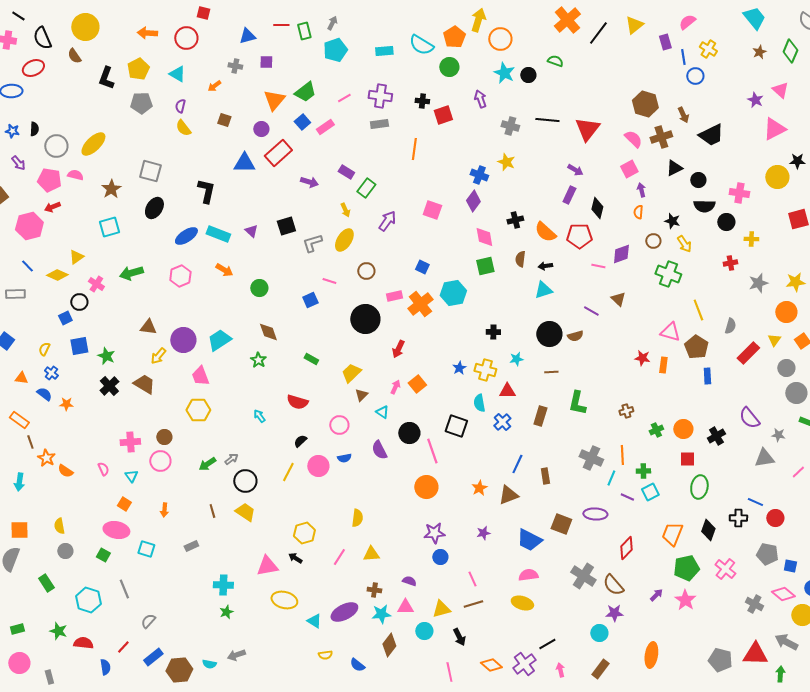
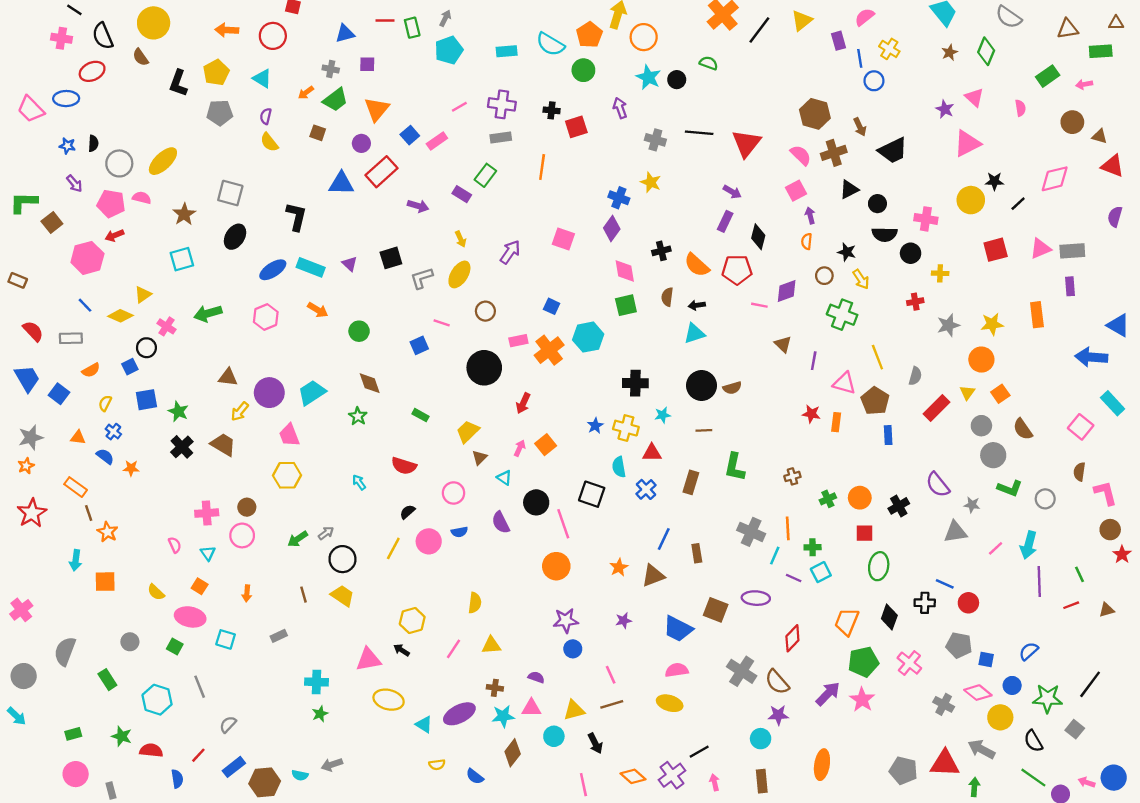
green trapezoid: (305, 92) -> (335, 100), moved
green rectangle: (366, 188) -> (485, 175), moved
purple line: (591, 311) -> (814, 361), moved, turned 70
black cross: (493, 332) -> (635, 383), size x1.5
orange semicircle: (65, 471) -> (91, 370), moved, turned -63
yellow semicircle: (59, 526) -> (156, 592), moved, turned -35
orange square: (19, 530) -> (105, 582), moved
purple arrow: (656, 595) -> (828, 694), size x1.6
brown rectangle: (600, 669) -> (762, 781), turned -42

